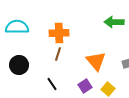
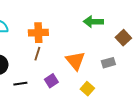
black line: (52, 84) -> (20, 84), moved, turned -64
purple square: (85, 86) -> (51, 81), moved

